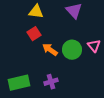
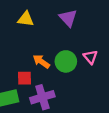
red square: (34, 34) -> (25, 78), moved, turned 32
purple cross: (51, 82) -> (42, 97), size x1.5

